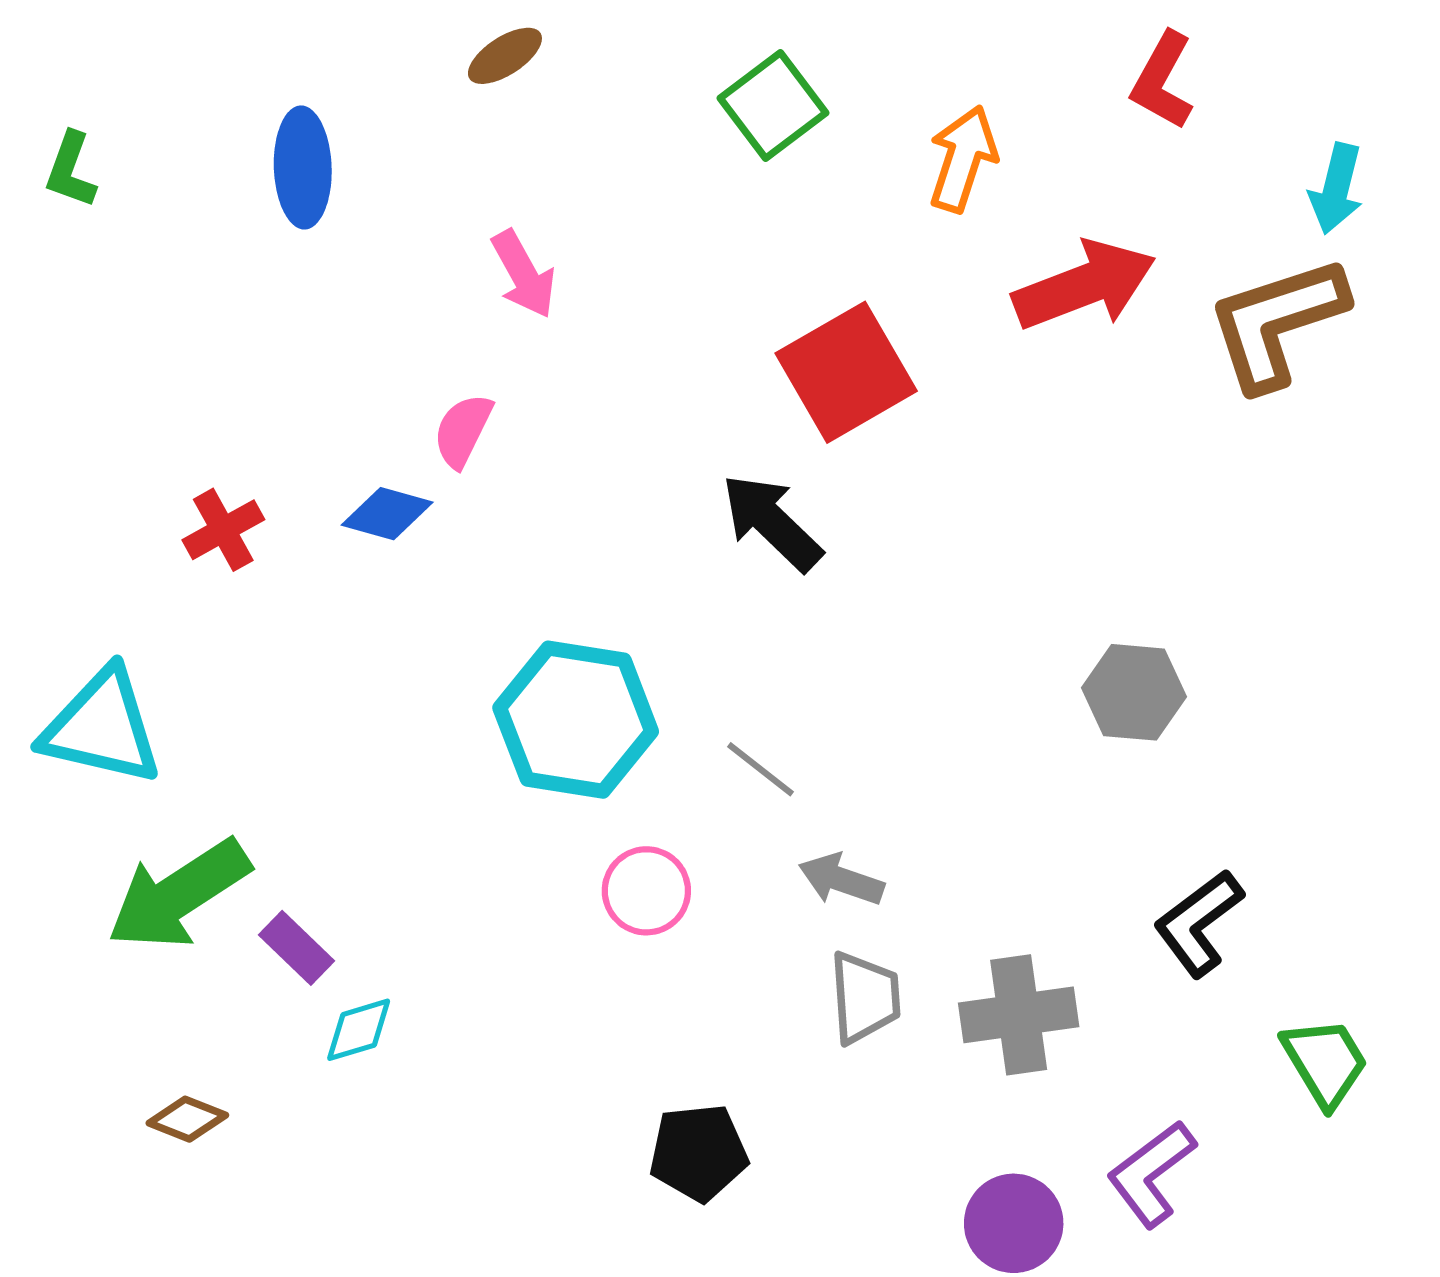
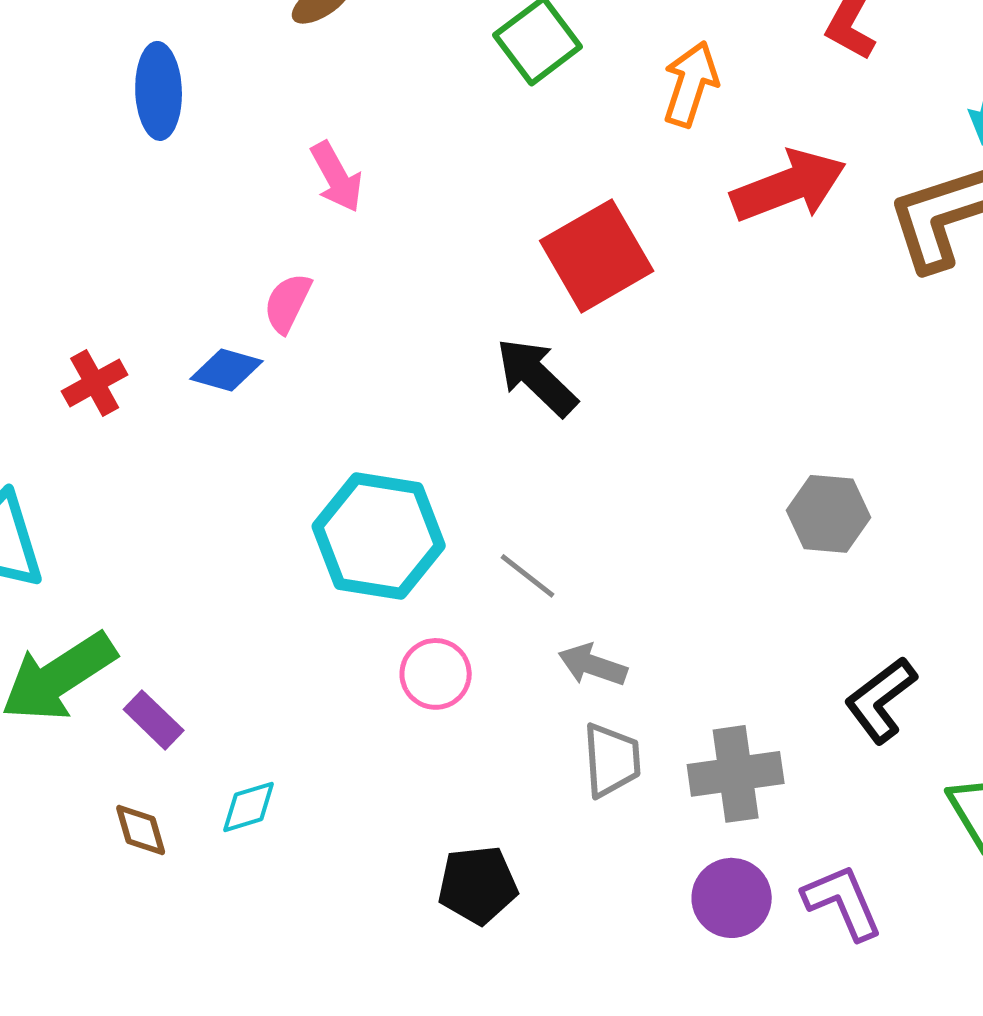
cyan diamond: (359, 1030) -> (249, 807), moved
brown diamond: (187, 1119) -> (141, 830), moved, turned 52
purple L-shape: (1151, 1174) -> (843, 902), turned 104
purple circle: (1014, 1223) -> (732, 898), moved

